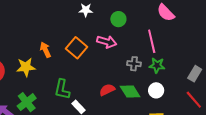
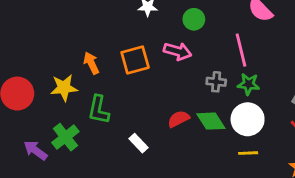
orange square: (76, 48) -> (135, 60), turned 35
green L-shape: (62, 89) -> (99, 110), moved
white circle: (156, 90) -> (248, 119), size x1.5

